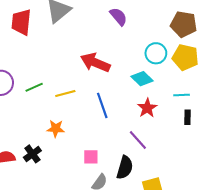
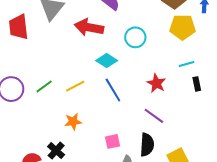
cyan circle: (156, 53) -> (135, 37), moved
red arrow: (95, 63) -> (89, 27), moved
cyan diamond: (142, 79) -> (107, 61), moved

